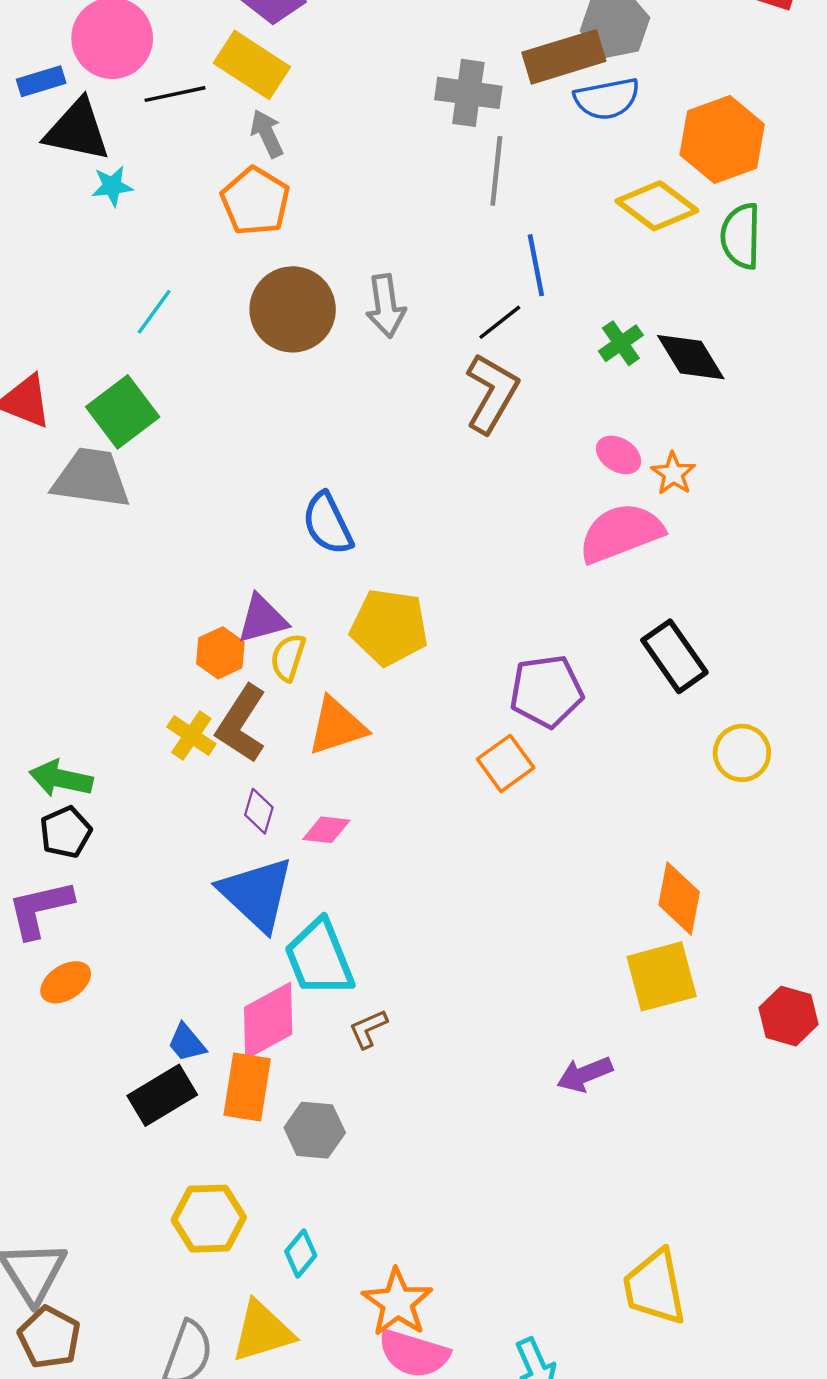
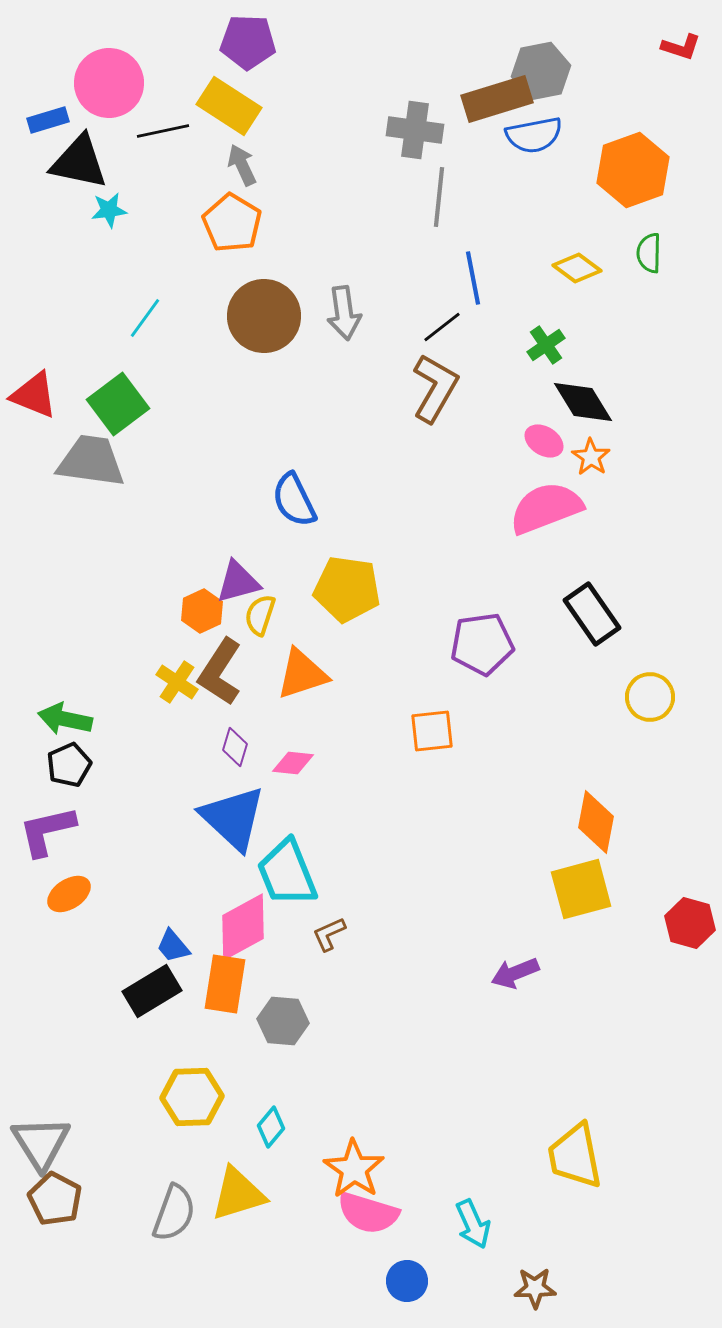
yellow diamond: (657, 206) -> (577, 268), moved, size x0.7
green semicircle: (741, 236) -> (649, 253), size x0.7
black diamond: (691, 357) -> (583, 402), moved
orange square: (506, 763) -> (432, 731), moved, turned 30

